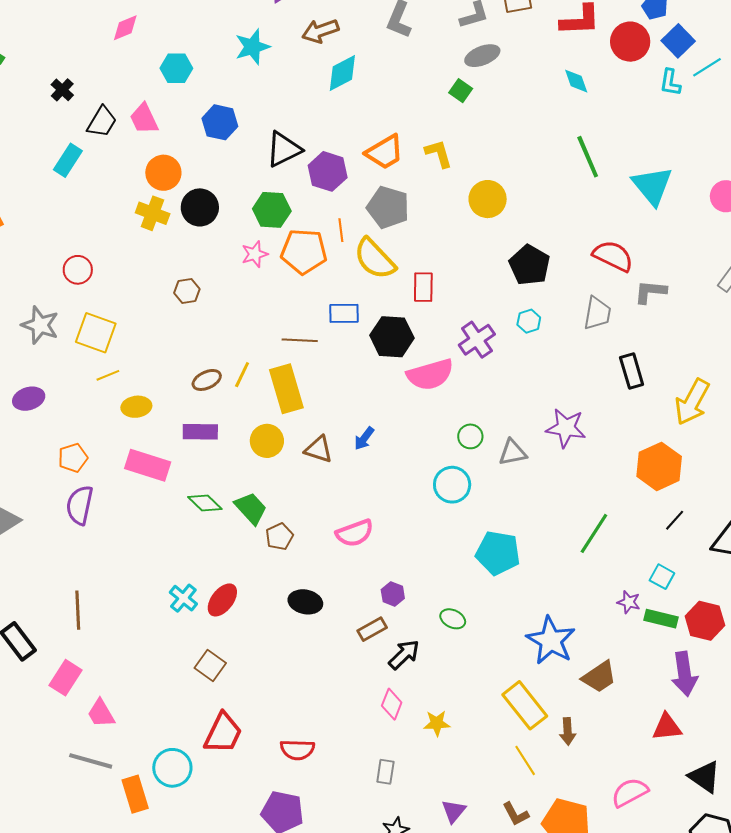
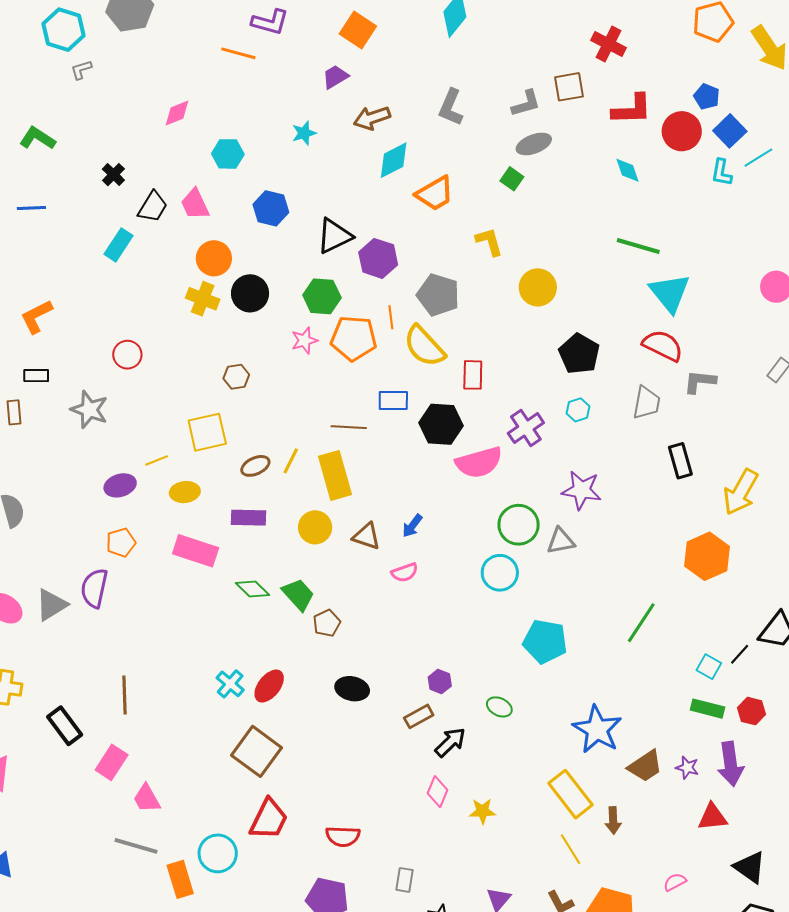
cyan star: (252, 47) -> (304, 133), size x0.7
orange trapezoid: (385, 152) -> (435, 194), moved
green line: (588, 157) -> (638, 246), turned -51
cyan triangle: (652, 186) -> (670, 293), moved
yellow square: (96, 333) -> (207, 432), moved, turned -33
purple ellipse: (29, 399) -> (120, 485), moved
purple star: (566, 428) -> (582, 490), moved
green circle: (470, 436) -> (519, 525), size x1.6
purple semicircle: (80, 505) -> (94, 588), moved
black line: (675, 520) -> (740, 654), moved
pink semicircle: (355, 533) -> (405, 572), moved, size x0.7
purple star: (629, 602) -> (687, 768), moved
red hexagon: (705, 621) -> (751, 711), size x0.7
brown square: (210, 665) -> (256, 751), size x1.6
gray rectangle: (385, 772) -> (405, 880), moved
pink semicircle: (630, 792) -> (675, 882), size x0.6

